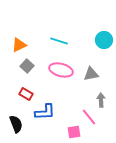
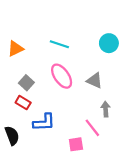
gray square: (27, 66) -> (26, 83), moved
pink ellipse: (61, 70) -> (62, 76), turned 40
gray triangle: (91, 74) -> (95, 81), turned 35

